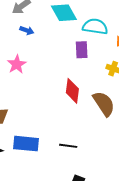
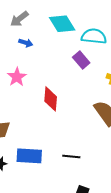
purple rectangle: (82, 50) -> (81, 60), turned -36
red diamond: (72, 91) -> (51, 99), moved

